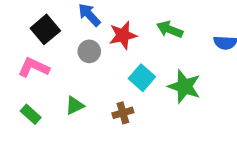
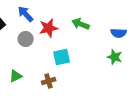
cyan square: (142, 78) -> (62, 57), turned 36
green star: (184, 86) -> (115, 57), moved, size x0.7

